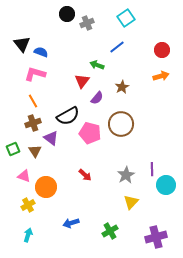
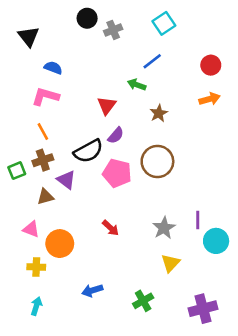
black triangle: (22, 44) -> (28, 36), moved
green arrow: (97, 65) -> (137, 85), moved
purple semicircle: (97, 98) -> (116, 135), moved
green square: (13, 149) -> (17, 171), moved
brown triangle: (35, 151) -> (45, 197), turned 48
yellow cross: (28, 205) -> (36, 267), turned 32

